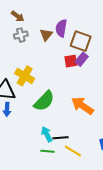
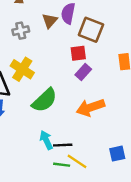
gray cross: (21, 35) -> (21, 31), moved
purple rectangle: (82, 59) -> (83, 72), moved
orange arrow: (82, 106) -> (90, 107), turned -55
green line: (48, 151) -> (62, 165), moved

